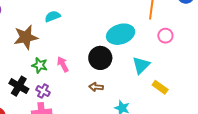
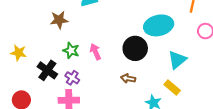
brown star: (26, 37) -> (59, 20), size x0.7
yellow rectangle: (160, 87) -> (172, 88), moved

